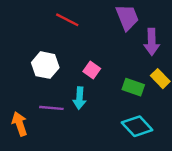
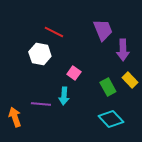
white hexagon: (45, 65) -> (40, 54), moved
green rectangle: (133, 87) -> (108, 87), turned 42

